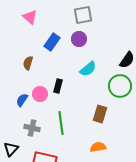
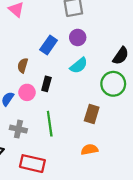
purple circle: (79, 39) -> (78, 37), moved
blue rectangle: (52, 42) -> (49, 45), moved
brown semicircle: (28, 63) -> (23, 65), moved

